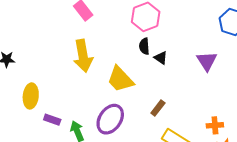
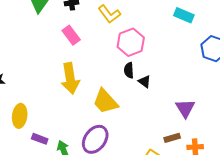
purple triangle: (207, 61) -> (185, 108), moved
brown rectangle: (158, 108) -> (172, 138), moved, turned 35

